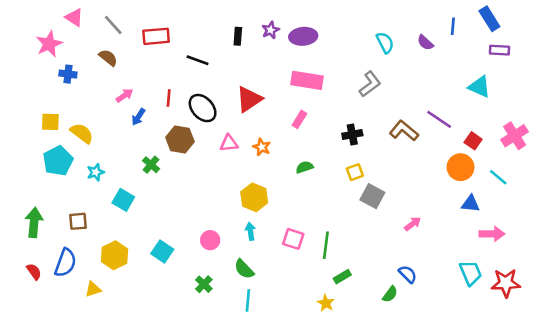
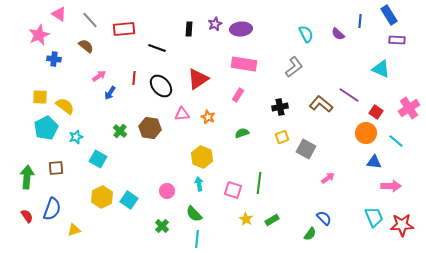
brown hexagon: (180, 139) -> (150, 128), moved
gray square: (372, 196) -> (306, 149), moved
brown square: (78, 221) -> (56, 168), moved
green line: (326, 245) -> (259, 183), moved
yellow hexagon: (114, 255) -> (102, 197), moved
yellow star: (326, 303) -> (246, 219), moved

